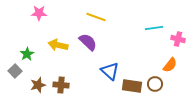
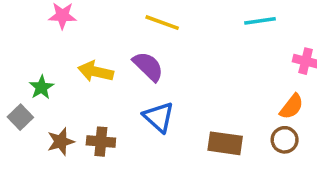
cyan line: (154, 28) -> (260, 21), moved
blue triangle: (110, 71) -> (159, 117), moved
brown circle: (155, 84) -> (285, 140), moved

